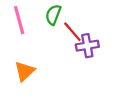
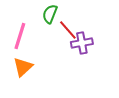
pink line: (19, 20) -> (20, 36), moved, turned 32

